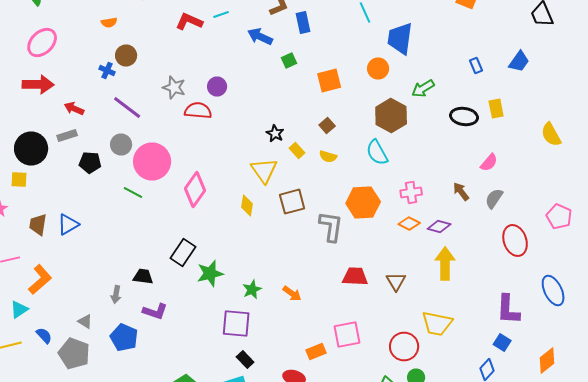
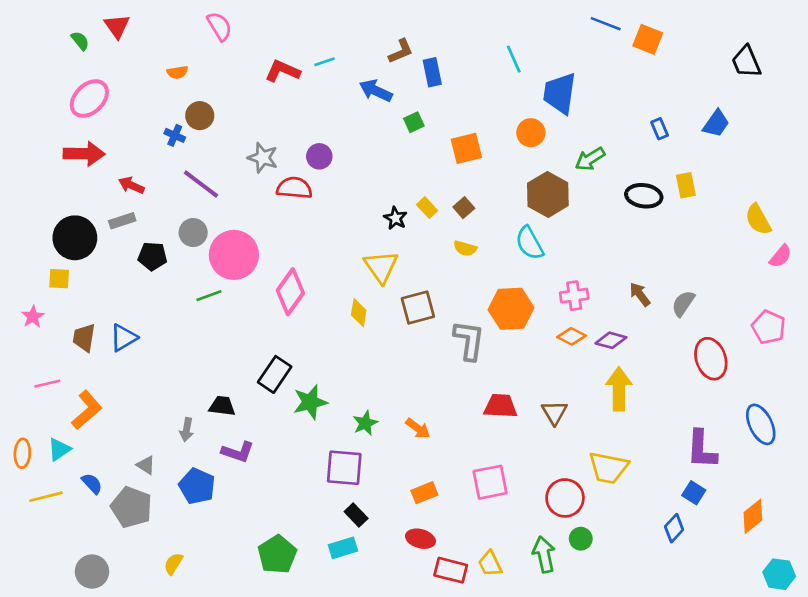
yellow rectangle: (297, 150) -> (427, 208), moved
pink semicircle: (489, 162) -> (780, 256), moved
green line: (133, 192) -> (209, 296), turned -48
orange rectangle: (316, 352) -> (424, 493), moved

